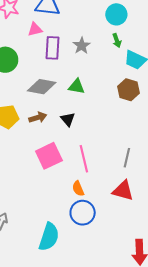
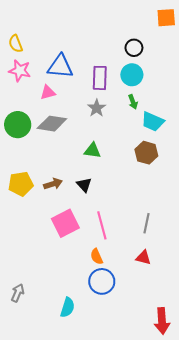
purple rectangle: (53, 48) -> (100, 78), moved
gray diamond: (42, 87) -> (52, 124), moved
red triangle: (123, 191) -> (143, 258), size x0.7
cyan semicircle: (49, 237) -> (68, 307), size x0.7

